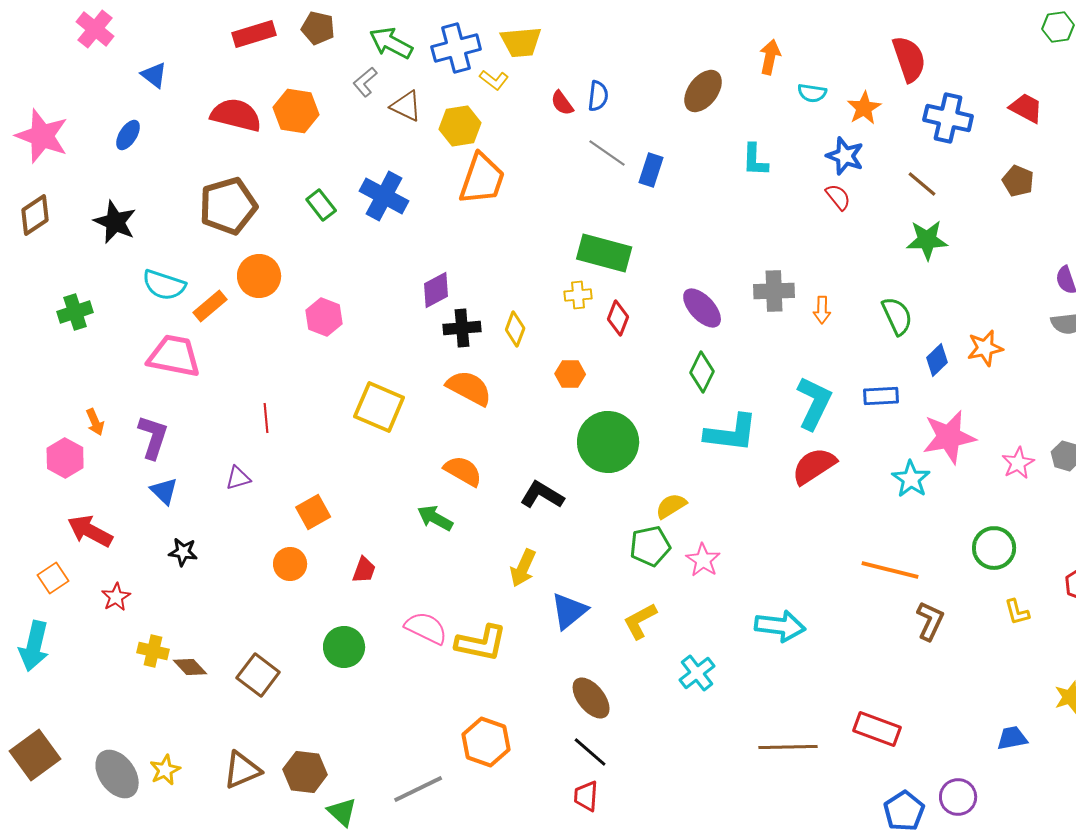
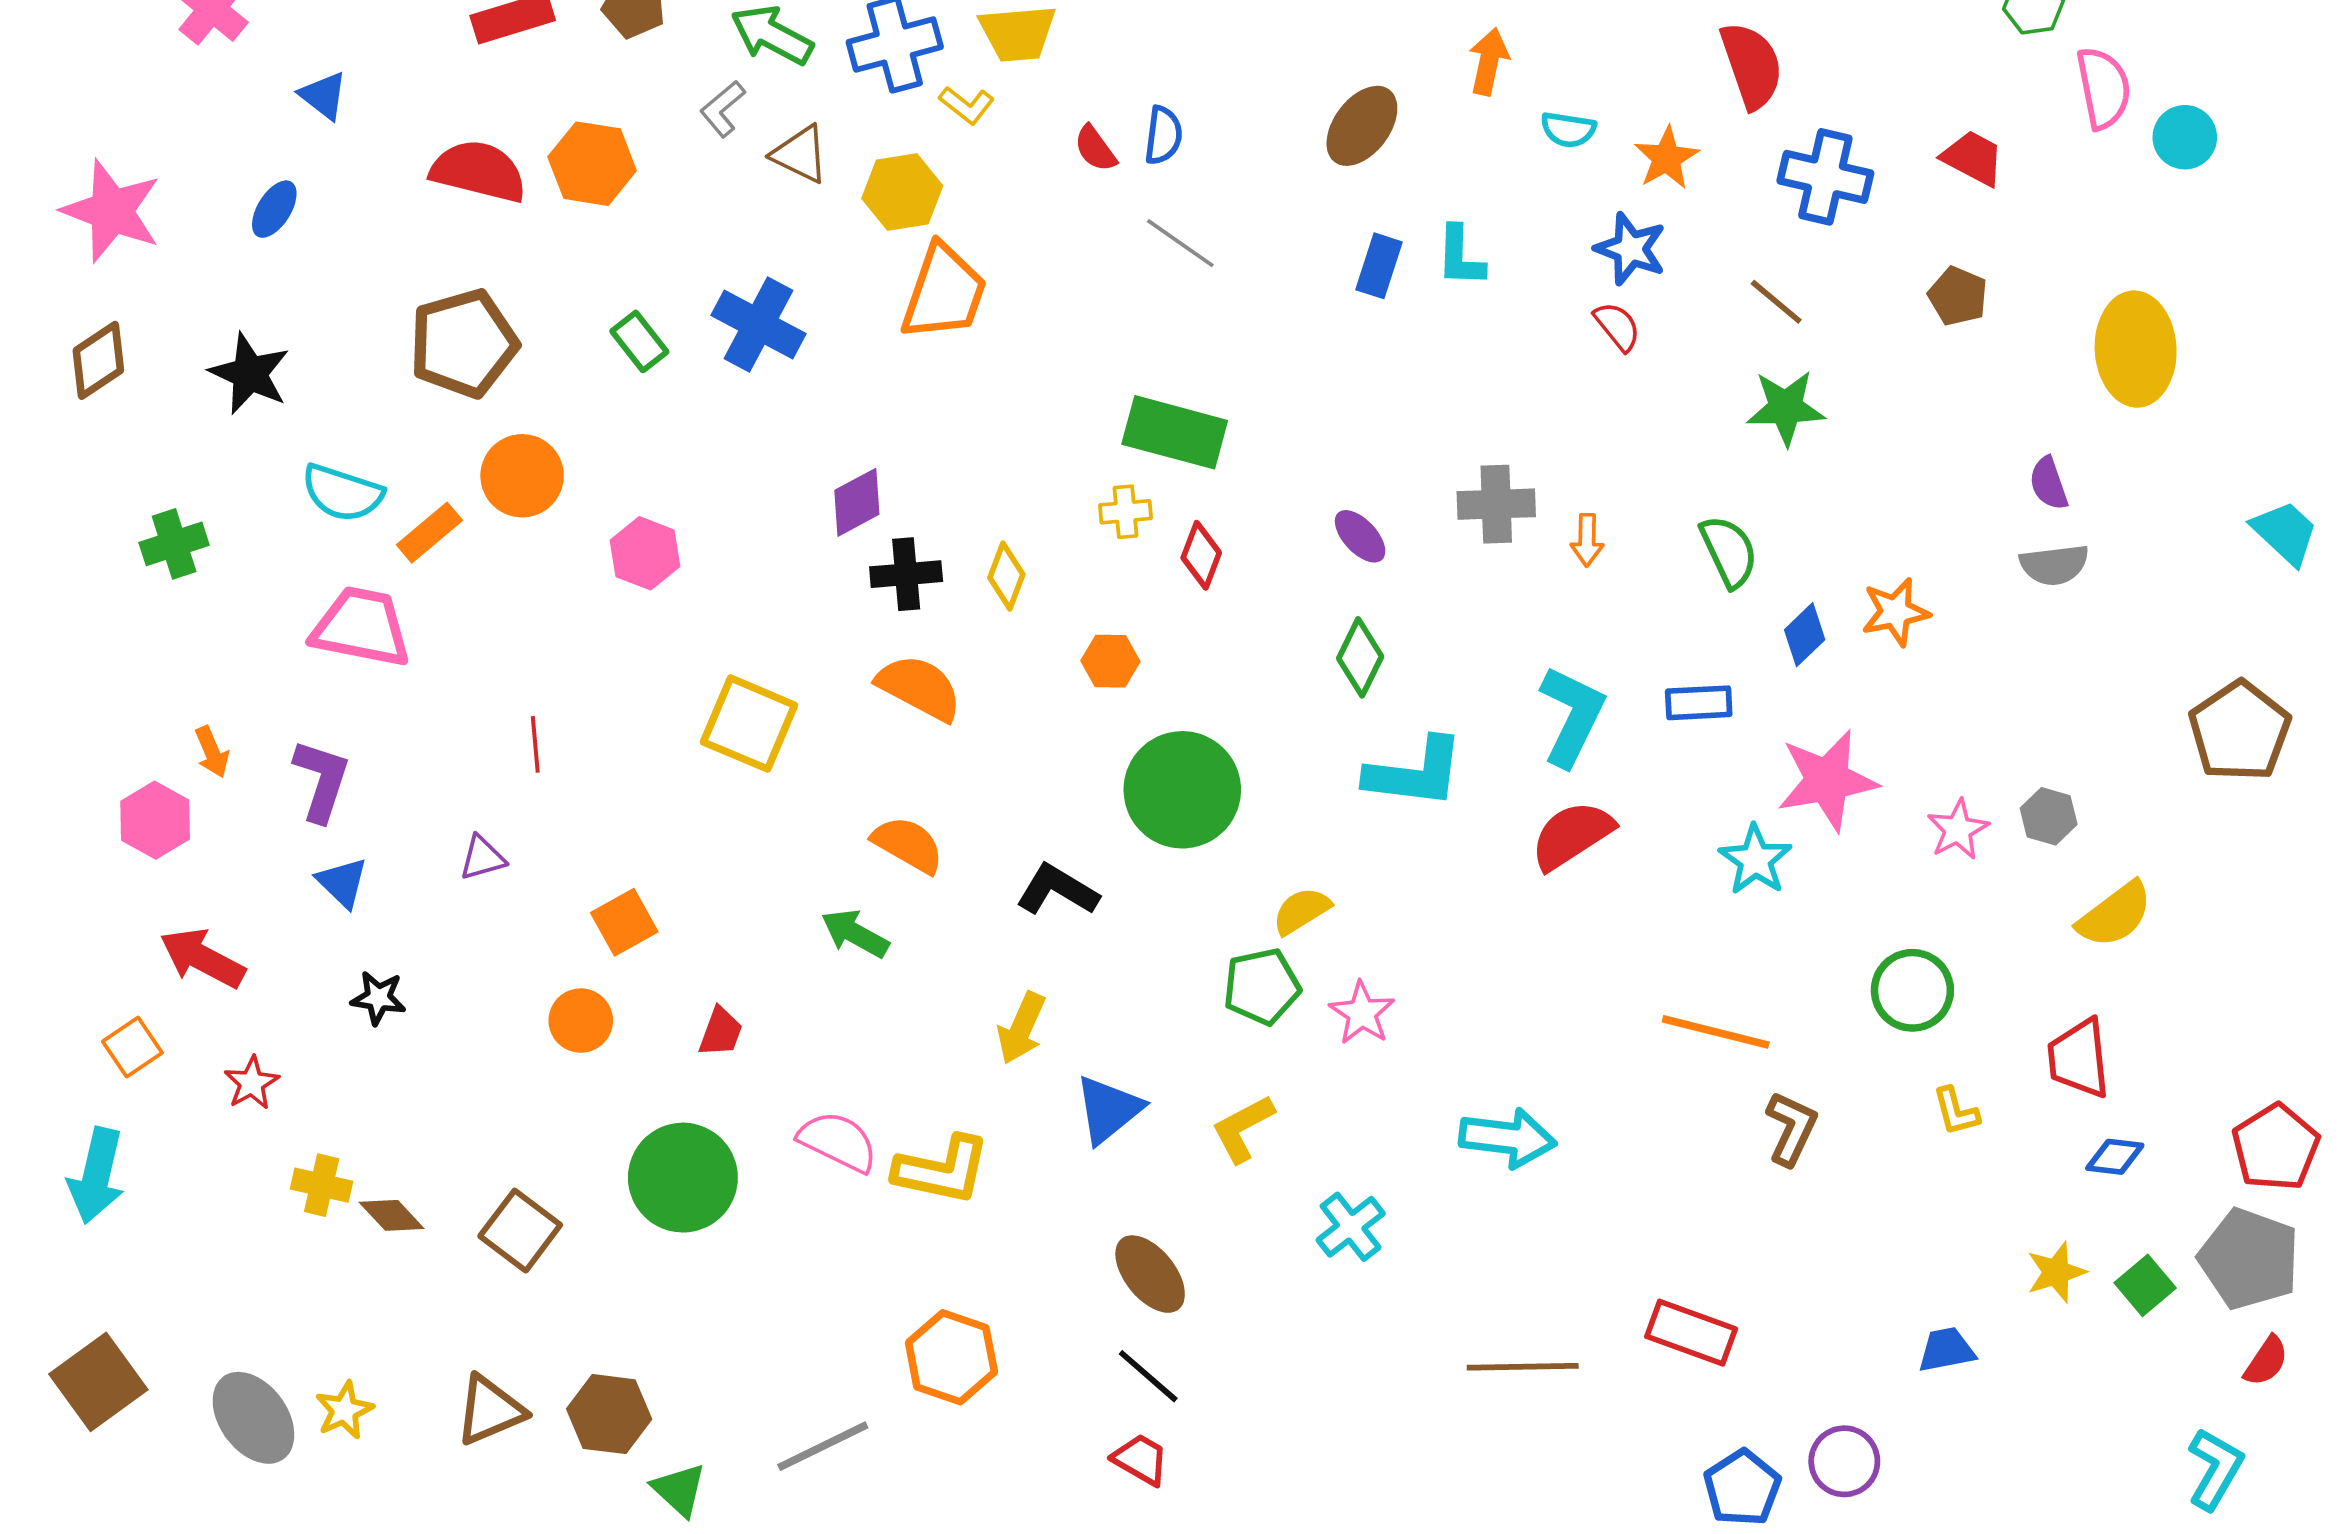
blue rectangle: (651, 170) -> (1379, 266), moved
purple ellipse: (702, 308) -> (1360, 536), size x0.7
green circle: (344, 647) -> (683, 1178), size x1.4
red trapezoid: (586, 796) -> (1141, 1459), turned 116

